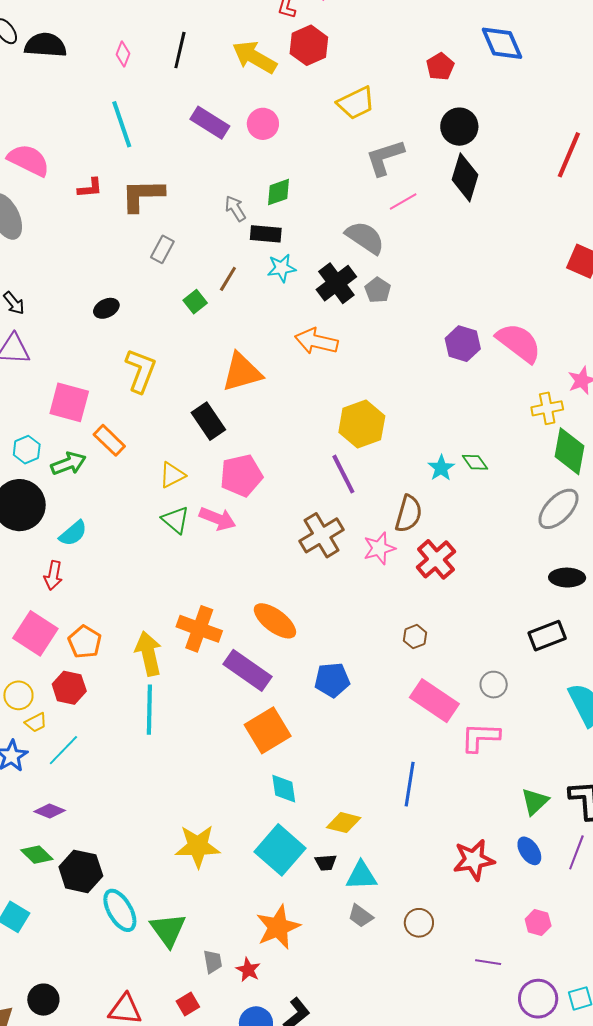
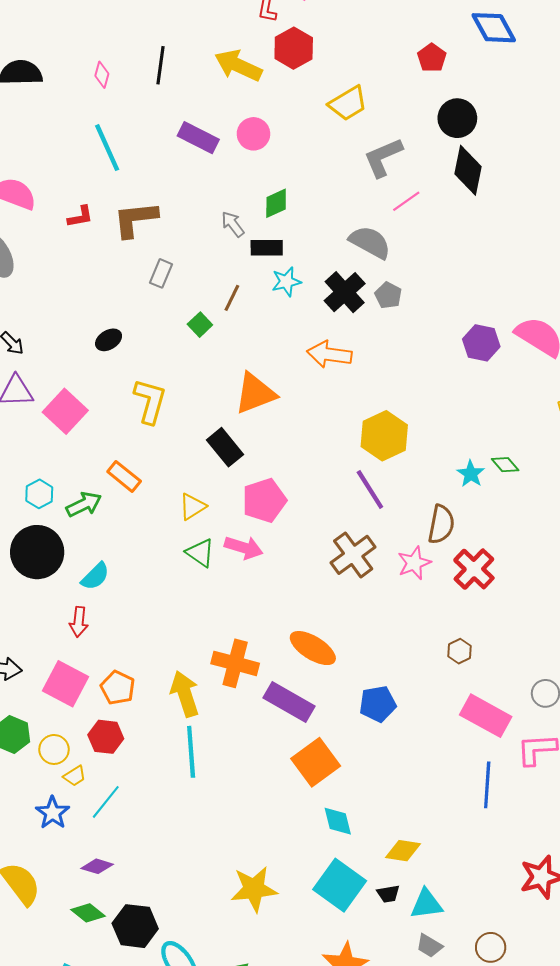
pink square: (69, 402) -> (65, 411), moved, turned 33
blue line: (410, 784) -> (487, 785), moved

